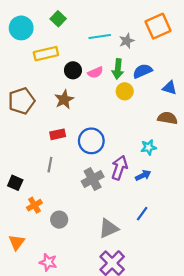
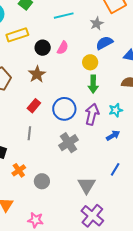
gray star: (127, 41) -> (97, 24), moved
green arrow: (118, 69) -> (93, 84), moved
pink semicircle: (95, 72) -> (63, 48), turned -32
red rectangle: (58, 134) -> (34, 106), turned -32
purple arrow: (119, 168) -> (92, 114), moved
gray triangle: (109, 228) -> (86, 185), turned -30

